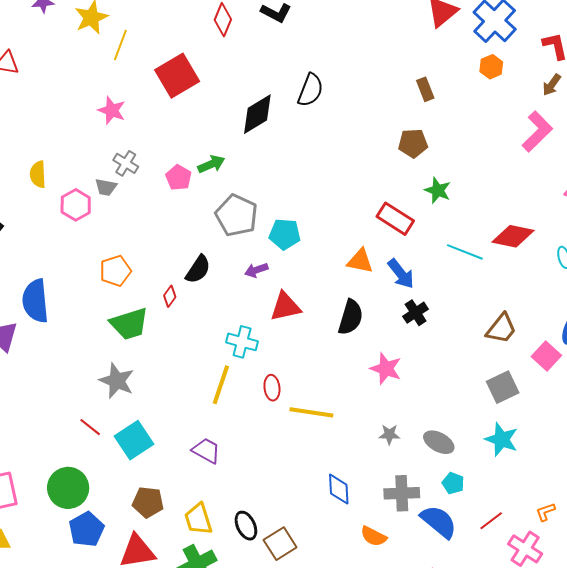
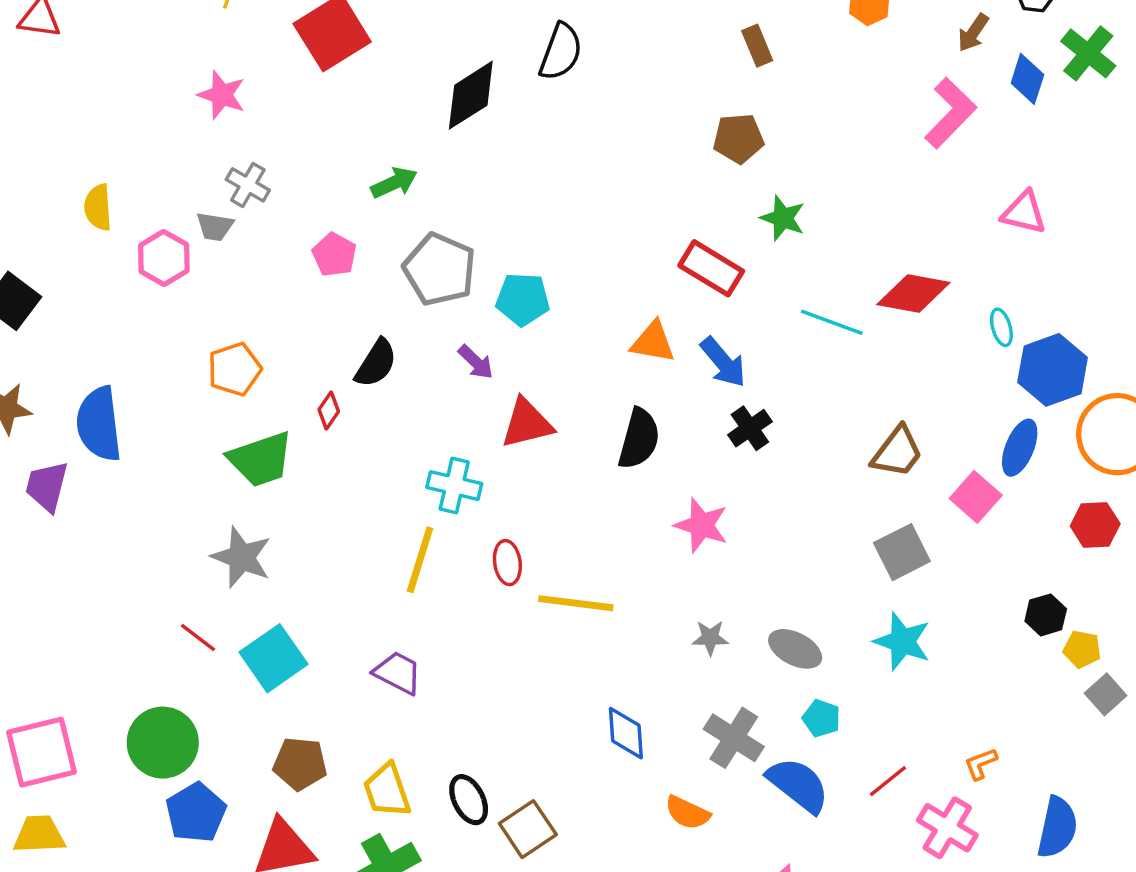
pink pentagon: (178, 178) -> (334, 255), moved
purple arrow: (256, 270) -> (476, 362), turned -115
gray cross: (402, 493) -> (734, 738), turned 36

